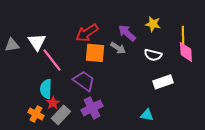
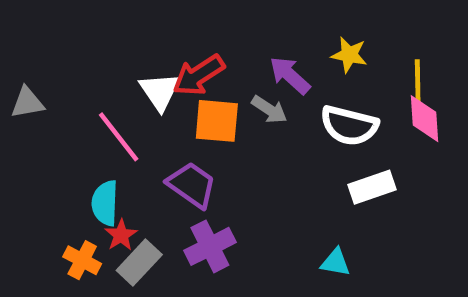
white triangle: (37, 42) -> (160, 91), moved
white semicircle: (153, 55) -> (349, 126), size x1.4

